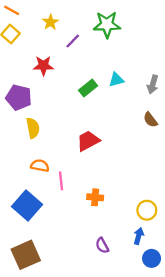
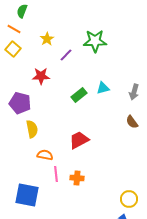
orange semicircle: (40, 166) -> (45, 155), moved
orange cross: (95, 197) -> (77, 178), moved
blue square: (27, 206) -> (27, 195), turned -30

